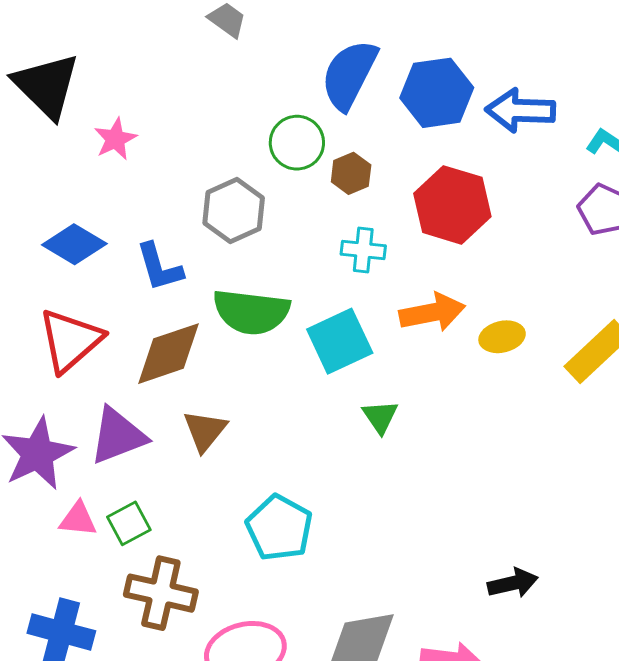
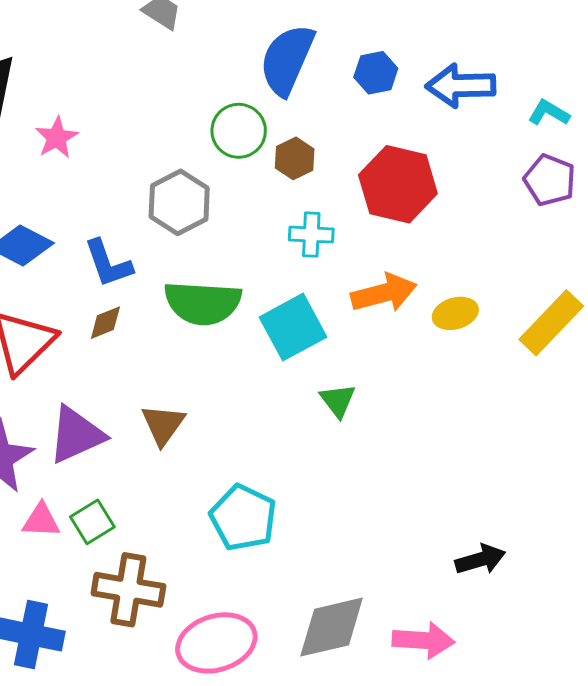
blue hexagon: (437, 93) -> (376, 73), size x0.6
brown diamond: (169, 354) -> (105, 323), moved, size x0.5

